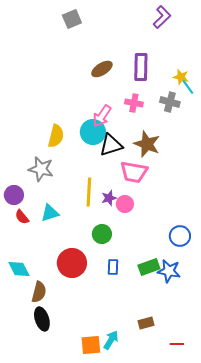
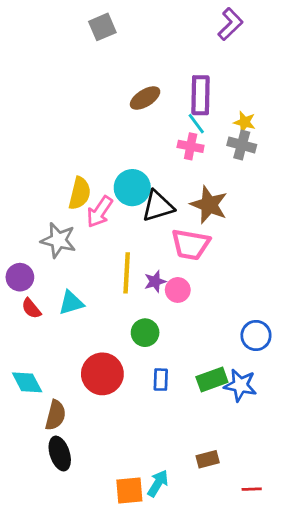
yellow star: (181, 77) -> (245, 122), moved
cyan line: (188, 87) -> (196, 124), moved
pink arrow: (102, 116) -> (100, 212), moved

